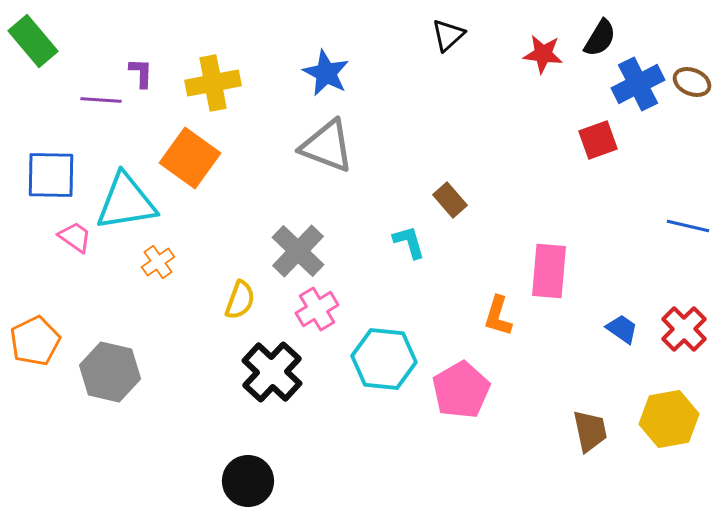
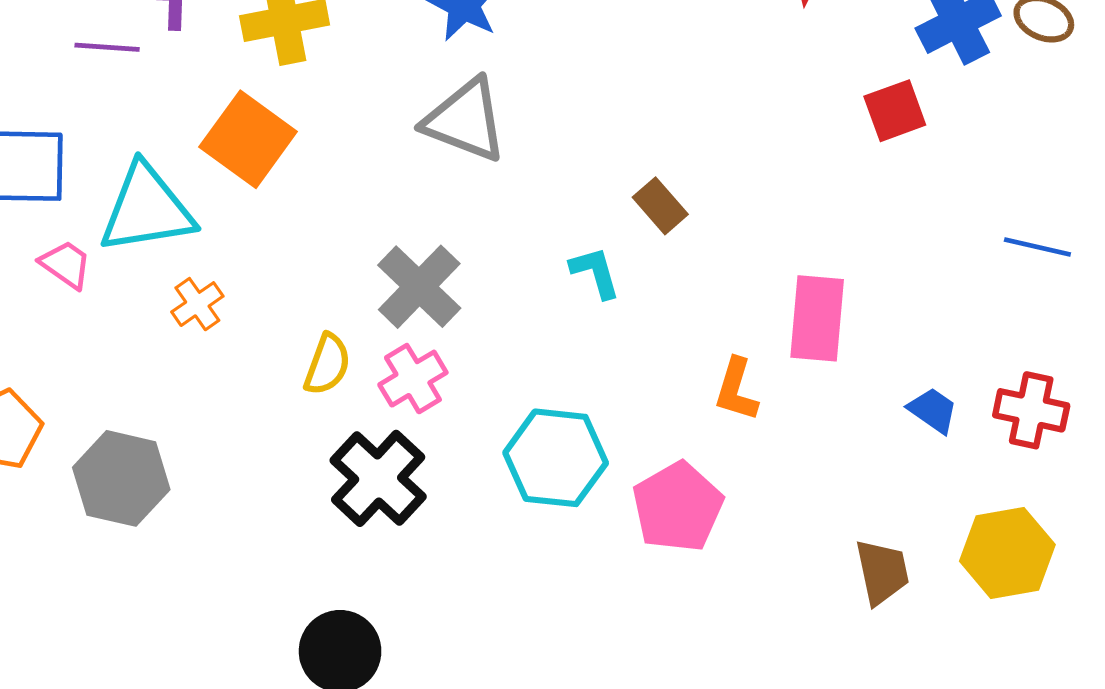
pink cross: (317, 309) -> (413, 379), moved
red cross: (684, 329) -> (1031, 410), turned -33

